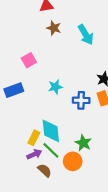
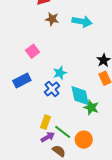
cyan arrow: (86, 35) -> (82, 22), turned -42
blue cross: (81, 100) -> (52, 89), moved, turned -35
cyan diamond: (51, 131) -> (80, 96), moved
green star: (83, 143) -> (91, 107), moved

